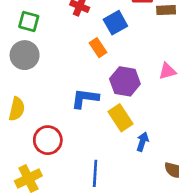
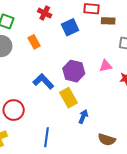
orange rectangle: (98, 48) -> (34, 42), moved
blue L-shape: (85, 98) -> (43, 81), turned 35

